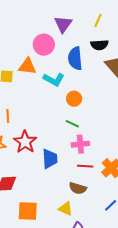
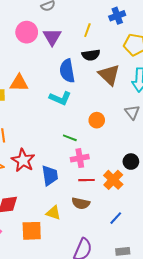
pink circle: (44, 45) -> (27, 32), moved
cyan L-shape: (54, 79) -> (60, 98), moved
orange circle: (74, 99) -> (97, 120), moved
yellow triangle: (66, 209) -> (53, 213), moved

